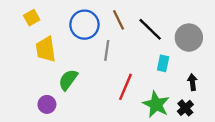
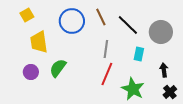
gray line: (107, 50) -> (106, 49), moved
purple circle: (47, 104) -> (31, 72), moved
black cross: (185, 108) -> (170, 92), moved

